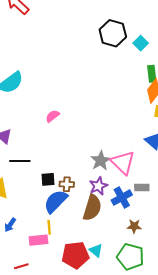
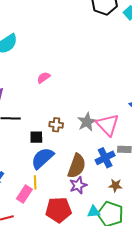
brown cross: (67, 184) -> (56, 125), moved
purple star: (98, 186) -> (78, 185), moved
pink rectangle: (38, 240) -> (24, 194), turned -54
cyan triangle: (96, 250) -> (94, 212), moved, turned -48

